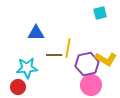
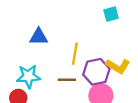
brown line: (54, 55) -> (67, 80), moved

